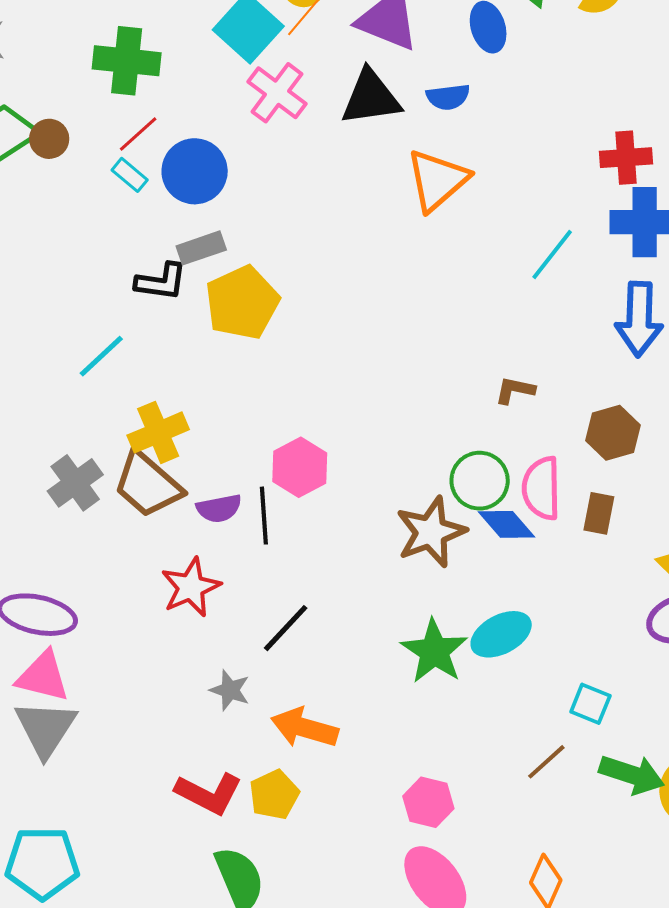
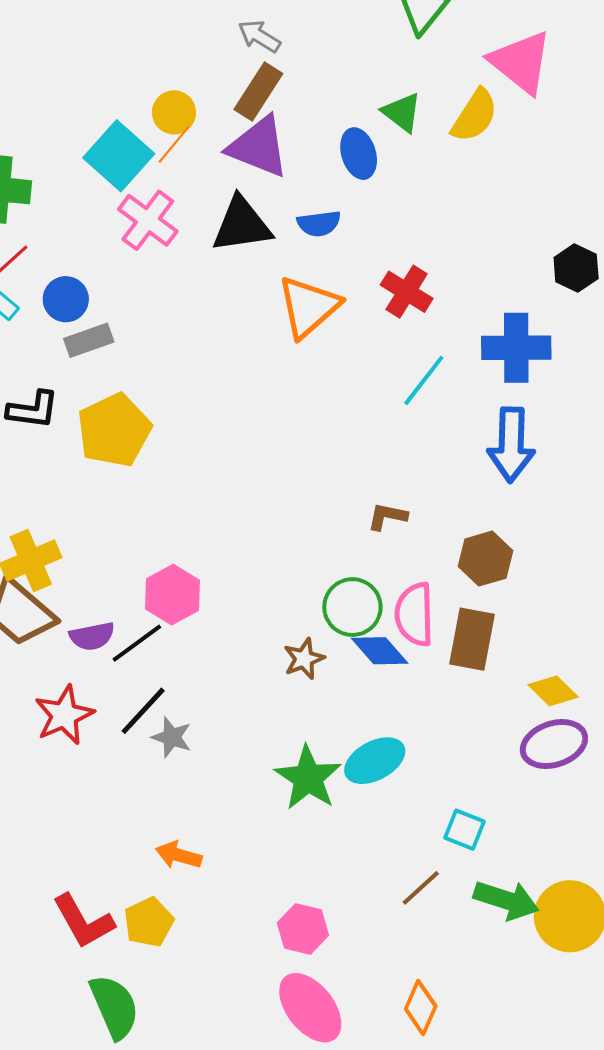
red cross: (626, 158) -> (407, 292), moved, turned 36
blue circle: (195, 171) -> (66, 299), size x0.7
gray rectangle: (201, 248) -> (89, 340), moved
brown rectangle: (599, 513) -> (472, 639), size x1.5
black line: (264, 516) -> (137, 643), turned 58
brown star: (431, 532) -> (304, 659), size x0.6
black line: (286, 628) -> (143, 711), moved
gray star: (230, 690) -> (172, 737), moved
orange arrow: (304, 728) -> (179, 855), size x0.7
red L-shape: (209, 793) -> (83, 921), turned 34

